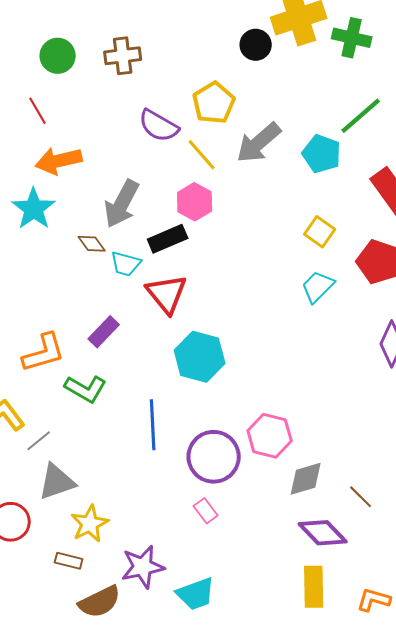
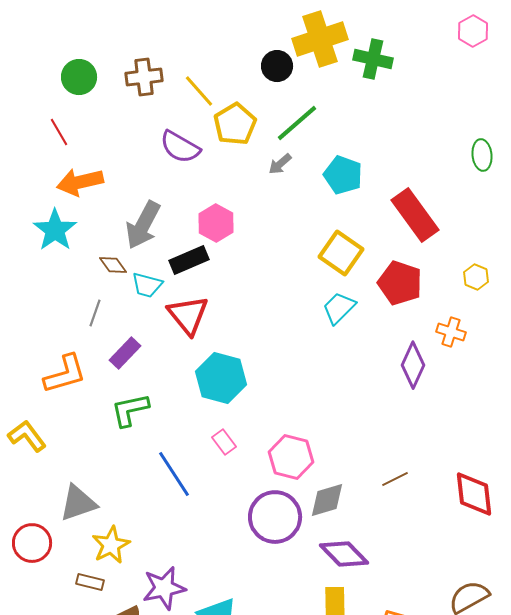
green line: (361, 116) -> (297, 123), moved
gray arrow: (259, 143) -> (280, 164), size x0.5
yellow line: (202, 155) -> (199, 91), moved
yellow square: (320, 232) -> (341, 253), size x1.4
green L-shape: (86, 389) -> (130, 410), moved, turned 138
blue line: (153, 425) -> (174, 474), moved, turned -30
gray line: (39, 441) -> (95, 313), moved, turned -32
purple circle: (214, 457) -> (275, 517), moved
brown line: (361, 497) -> (395, 479), moved, turned -72
pink rectangle: (206, 511) -> (224, 442), moved

